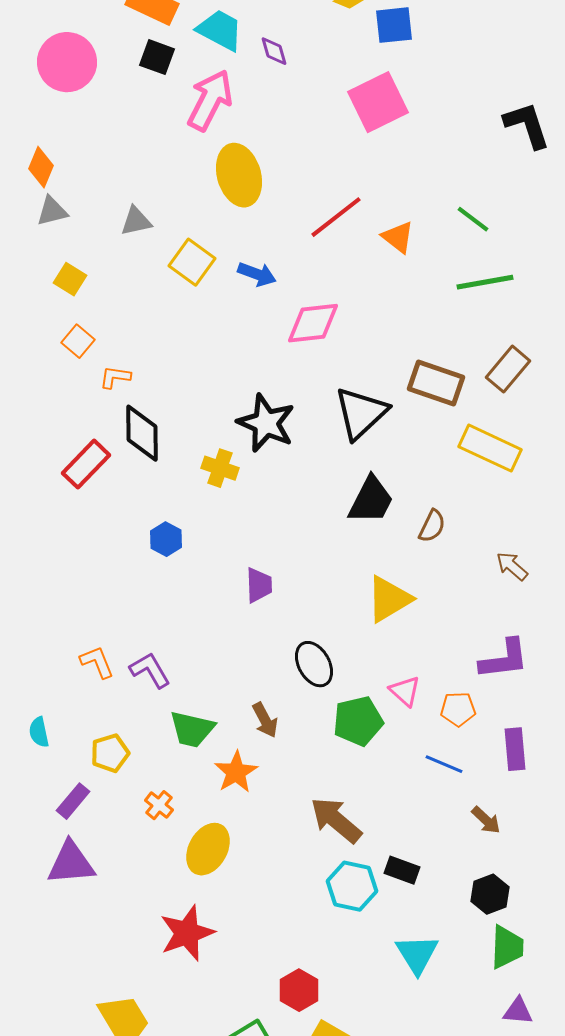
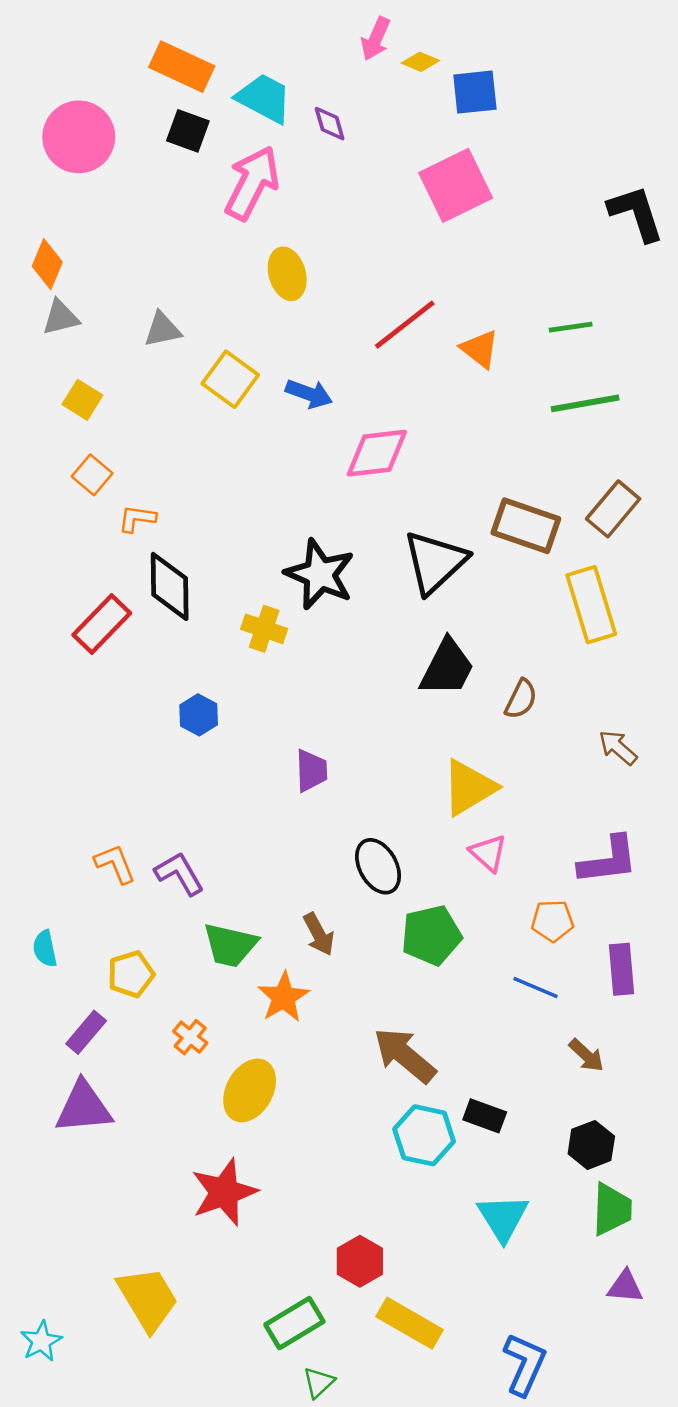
yellow ellipse: (239, 175) -> (287, 274), size x0.7
green line: (473, 219) -> (571, 327), turned -45
yellow rectangle: (490, 448) -> (591, 605), turned 48
pink triangle: (405, 691) -> (488, 853), moved

